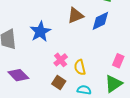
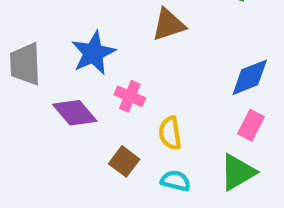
blue diamond: (100, 21) -> (250, 77), moved
pink cross: (61, 60) -> (130, 96), moved, turned -32
purple diamond: (18, 75) -> (75, 113), moved

